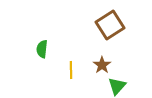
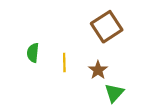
yellow line: (71, 70) -> (64, 62), moved

